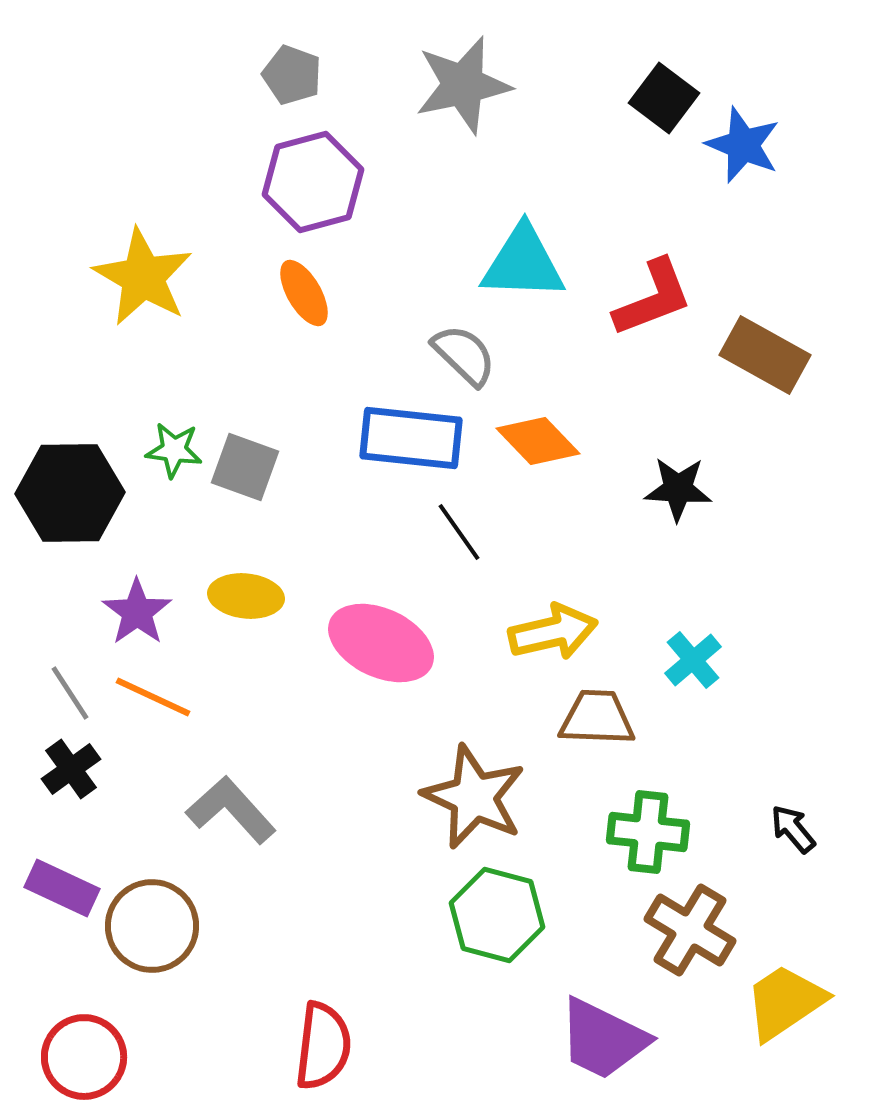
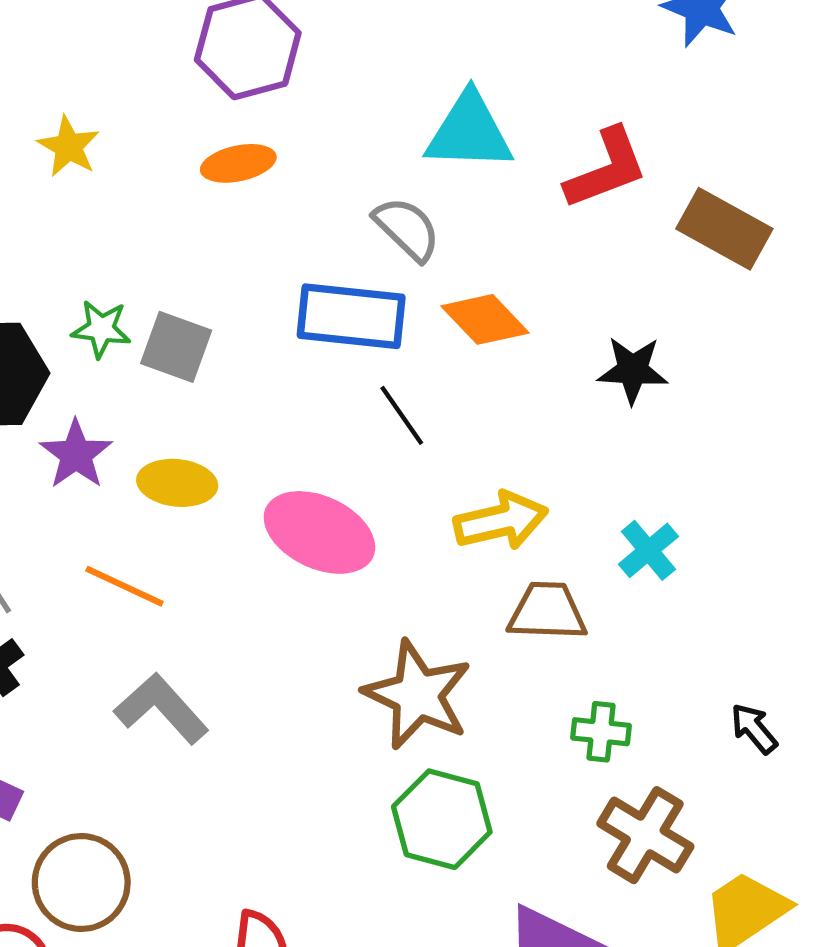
yellow star: (143, 277) -> (69, 147), size x0.6
orange ellipse: (304, 293) -> (238, 163), turned -72
purple star: (137, 612) -> (76, 454), moved
orange line: (153, 697) -> (124, 586), moved
green cross: (648, 832) -> (601, 732), size x0.7
brown circle: (152, 926) -> (81, 882), moved

